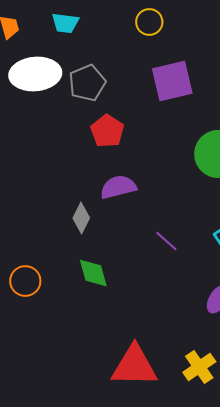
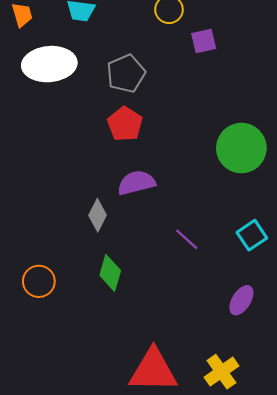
purple square: (172, 81) -> (204, 41), moved, size x0.6
gray pentagon: (87, 83) -> (126, 74), moved
green diamond: (93, 273) -> (110, 273), turned 32

